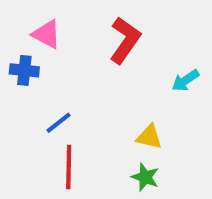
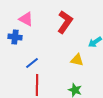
yellow triangle: (149, 137) -> (77, 60), moved

